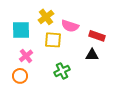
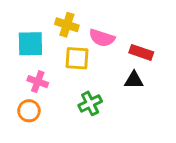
yellow cross: (46, 17) -> (67, 25), turned -35
pink cross: (26, 56) -> (38, 82), turned -32

